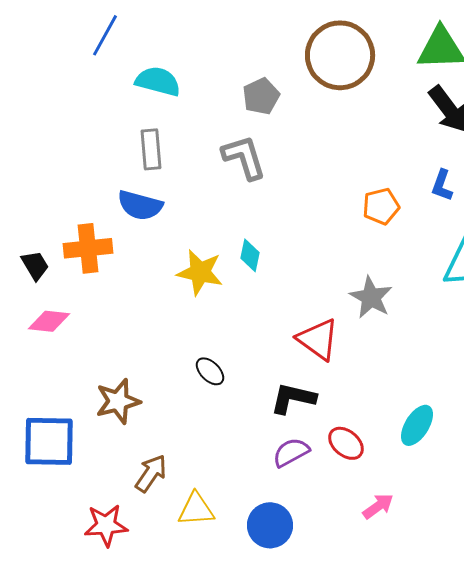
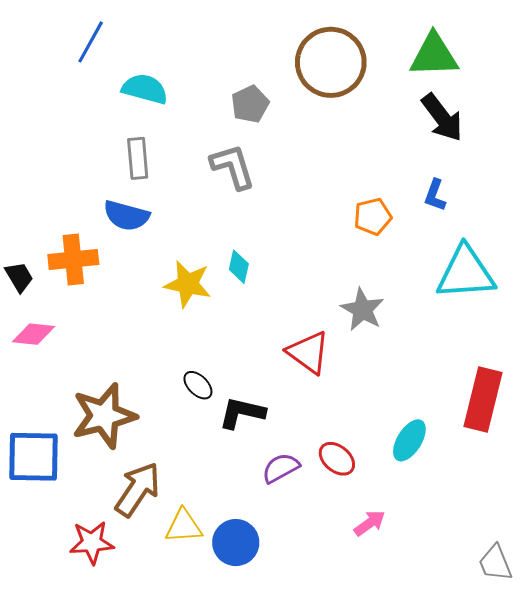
black L-shape: (293, 398) -> (242, 413), moved
brown star: (118, 401) -> (104, 416), size x1.4
brown arrow: (151, 473) -> (138, 489), size x1.4
blue circle: (270, 525) -> (236, 543), moved

